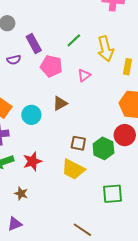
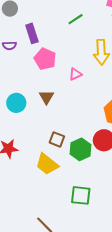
green line: (74, 40) -> (76, 19), moved
brown triangle: (60, 103) -> (47, 97), turned -42

